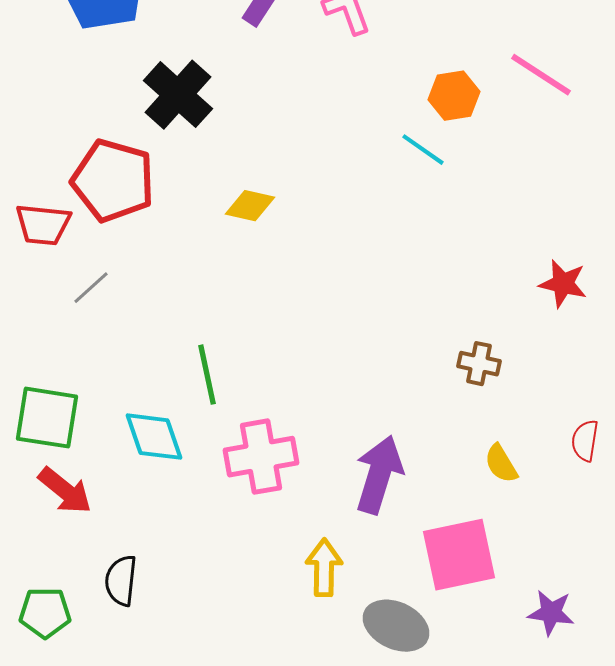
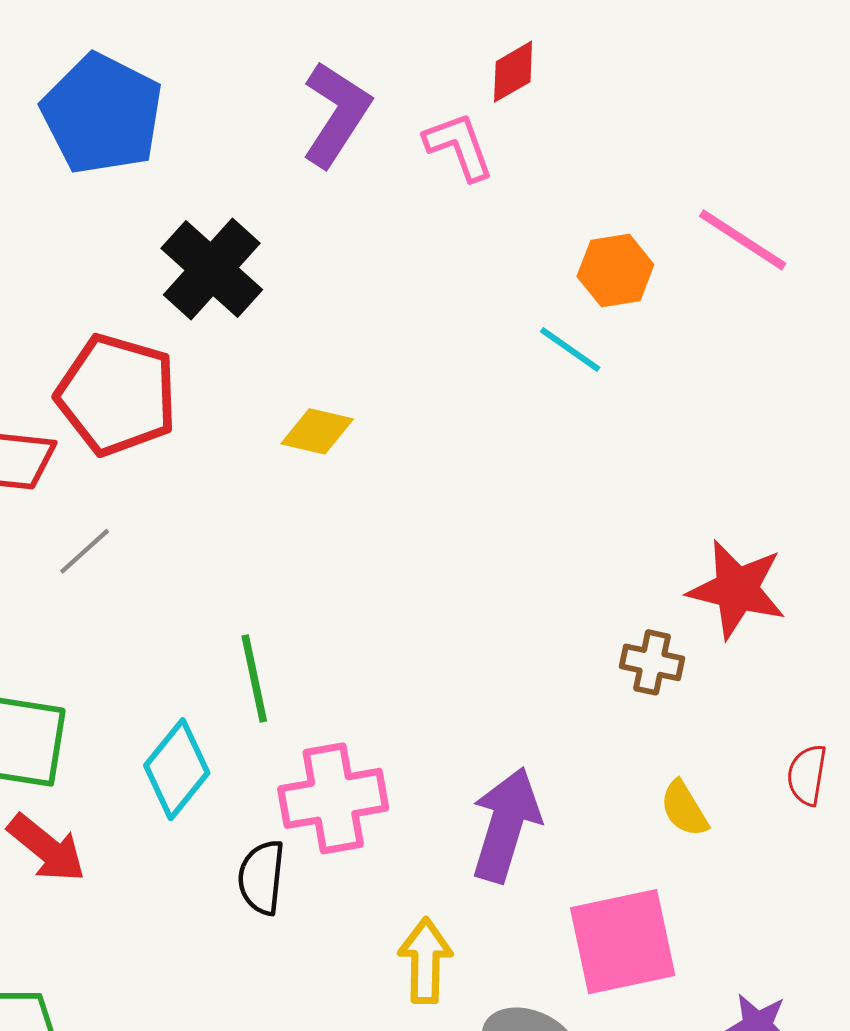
red star: (563, 284) -> (737, 589), moved, size x1.4
cyan diamond: (154, 437) -> (177, 769), turned 58
black semicircle: (121, 581) -> (262, 877), moved

